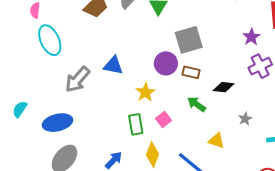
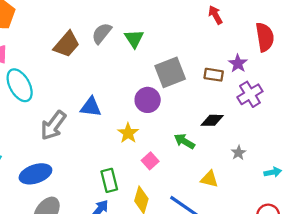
brown rectangle: (191, 72) -> (214, 75), moved
green rectangle: (136, 124) -> (109, 180), moved

